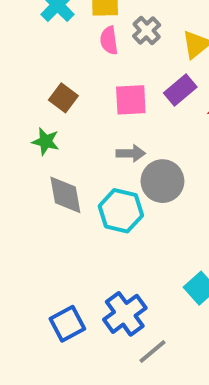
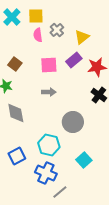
gray circle: (162, 181) -> (73, 122), moved
cyan hexagon: (121, 211) -> (49, 145), moved
blue cross: (125, 314) -> (46, 173), turned -30
blue square: (67, 324) -> (17, 156), moved

